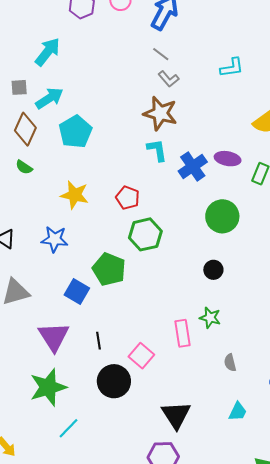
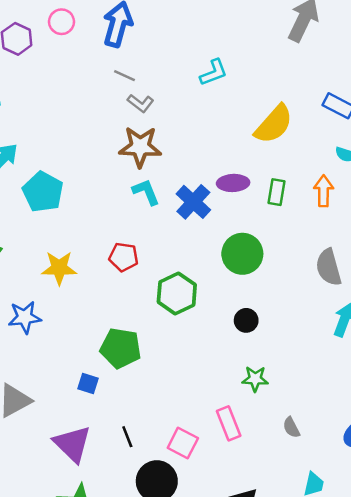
green hexagon: (145, 234) -> (177, 293), moved
blue star: (55, 239) -> (25, 317), moved
blue square: (77, 291) -> (88, 383), size x0.7
pink rectangle: (183, 333) -> (229, 423), moved

